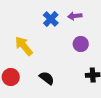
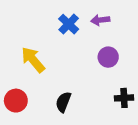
black semicircle: (47, 78) -> (63, 102), turned -105

